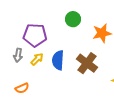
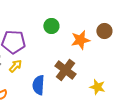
blue semicircle: (58, 60) -> (38, 85), moved

